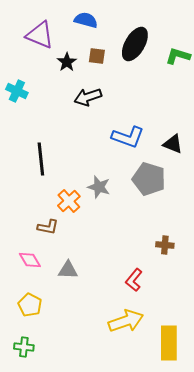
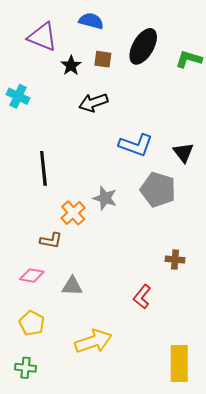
black triangle: (173, 144) -> (183, 152), turned 30
pink diamond: (30, 260) -> (32, 275), turned -50
yellow arrow: (126, 321) -> (93, 341), moved

